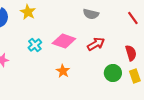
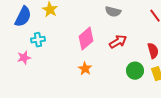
pink diamond: (64, 41) -> (86, 39), turned -60
cyan cross: (35, 45) -> (38, 40), moved, turned 32

